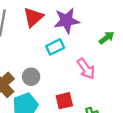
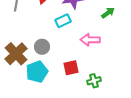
pink arrow: (86, 69) -> (90, 40), turned 126

